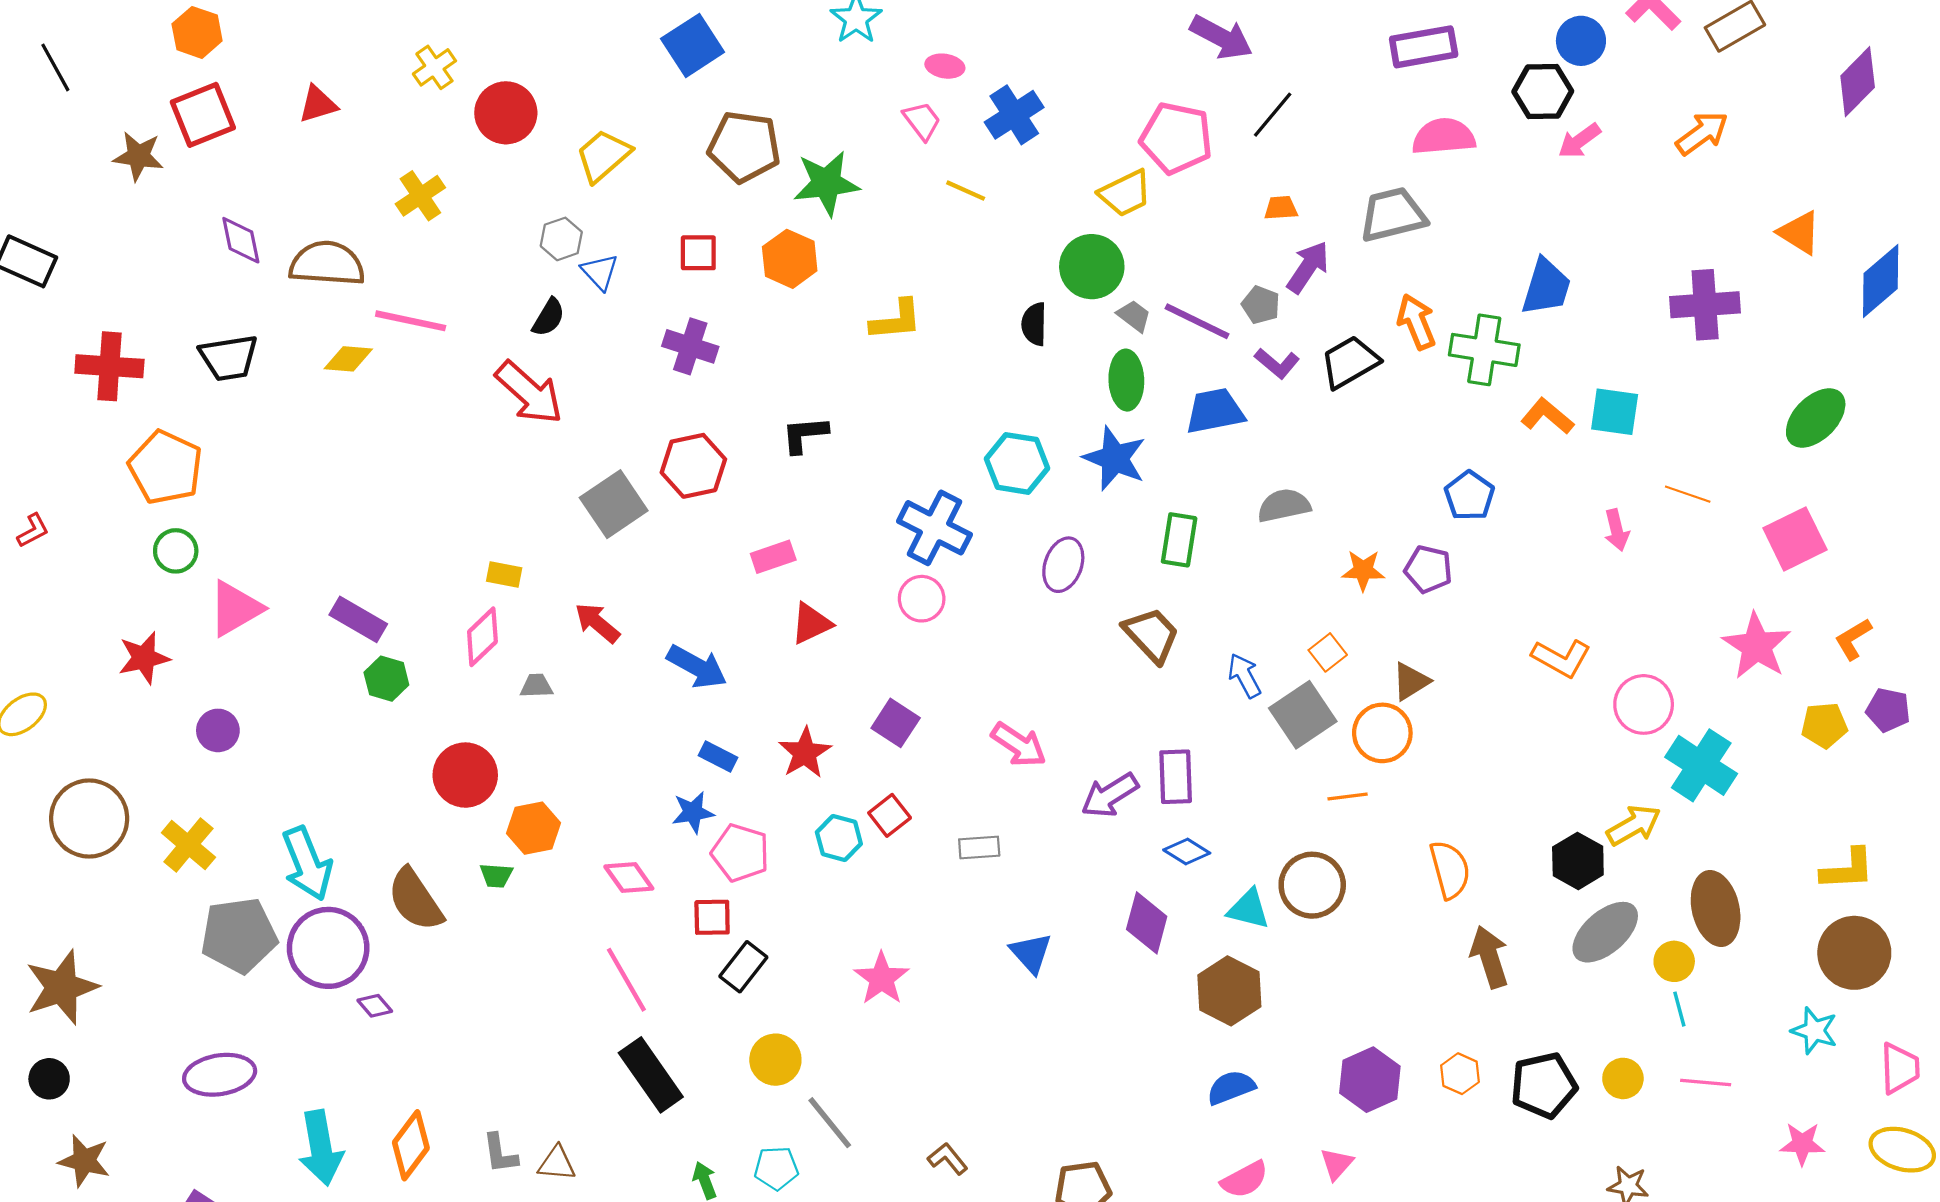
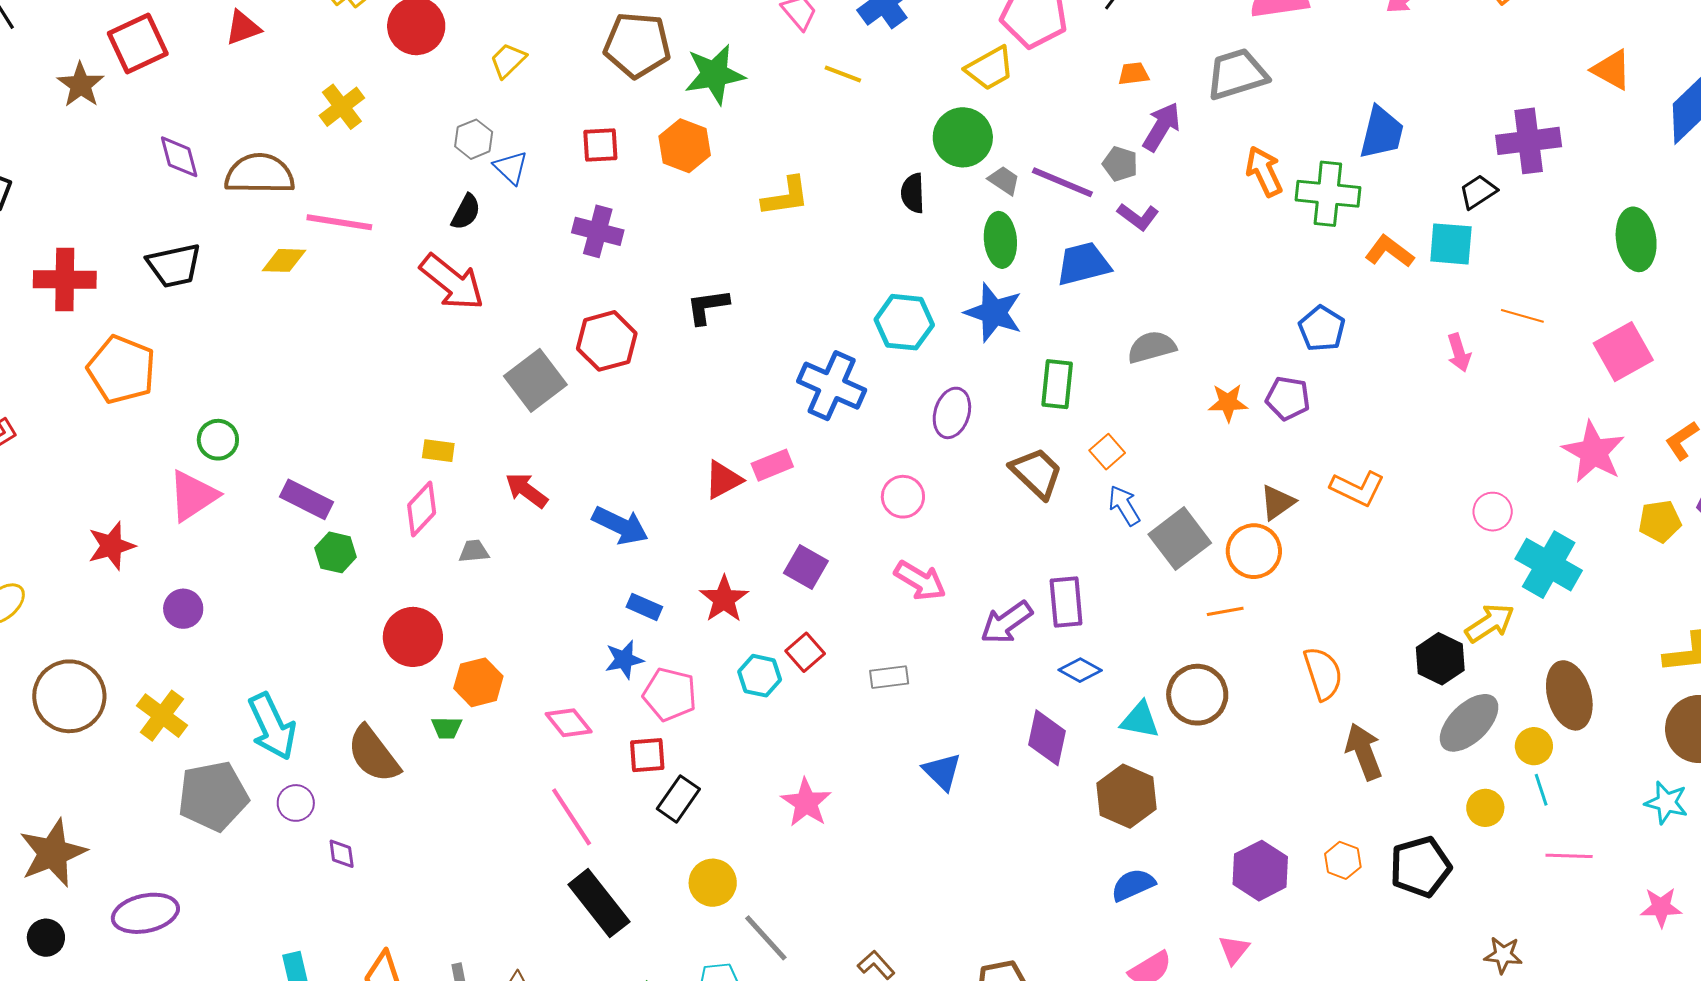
brown star: (138, 156) -> (81, 85), turned 30
yellow trapezoid: (603, 156) -> (508, 60), size x0.7
black trapezoid: (1350, 362) -> (1478, 192), moved, size x0.7
green ellipse: (1816, 418) -> (1636, 239), turned -50
green circle: (176, 551) -> (218, 440), moved
pink rectangle: (773, 557) -> (772, 465), moved
pink circle: (922, 599) -> (903, 497), moved
orange square: (1328, 652) -> (1107, 452), moved
orange L-shape: (1561, 658) -> (1358, 488), moved
pink circle: (1644, 704) -> (1493, 512), size x0.7
purple circle: (328, 948) -> (296, 803), size x0.5
purple diamond: (375, 1006) -> (342, 854), turned 36
purple ellipse: (220, 1075) -> (145, 913), moved
yellow circle: (1623, 1078) -> (1485, 808), moved

